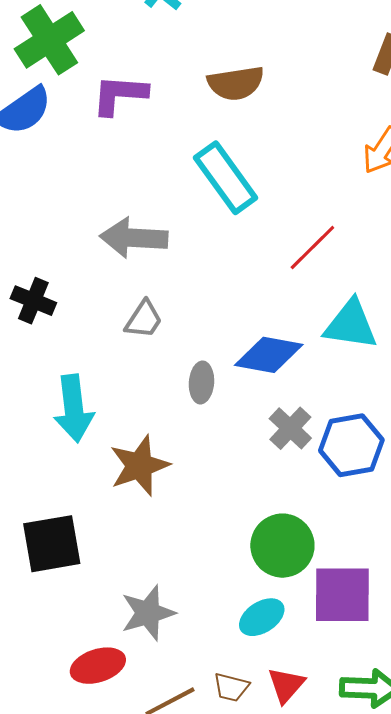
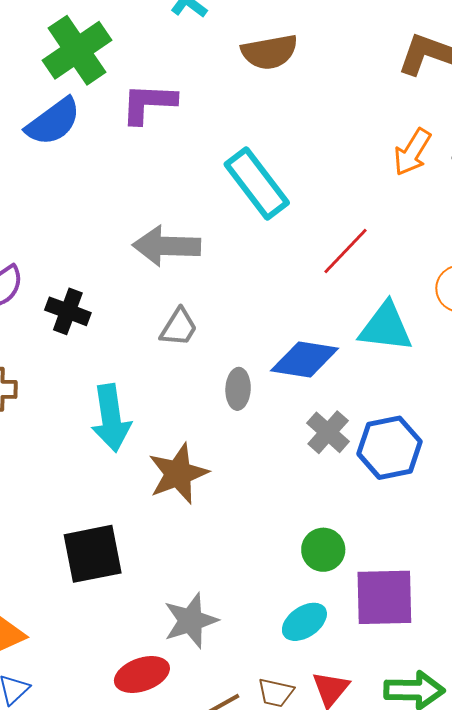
brown semicircle: (236, 83) -> (269, 52), moved
green circle: (282, 546) -> (323, 550), size x0.7

